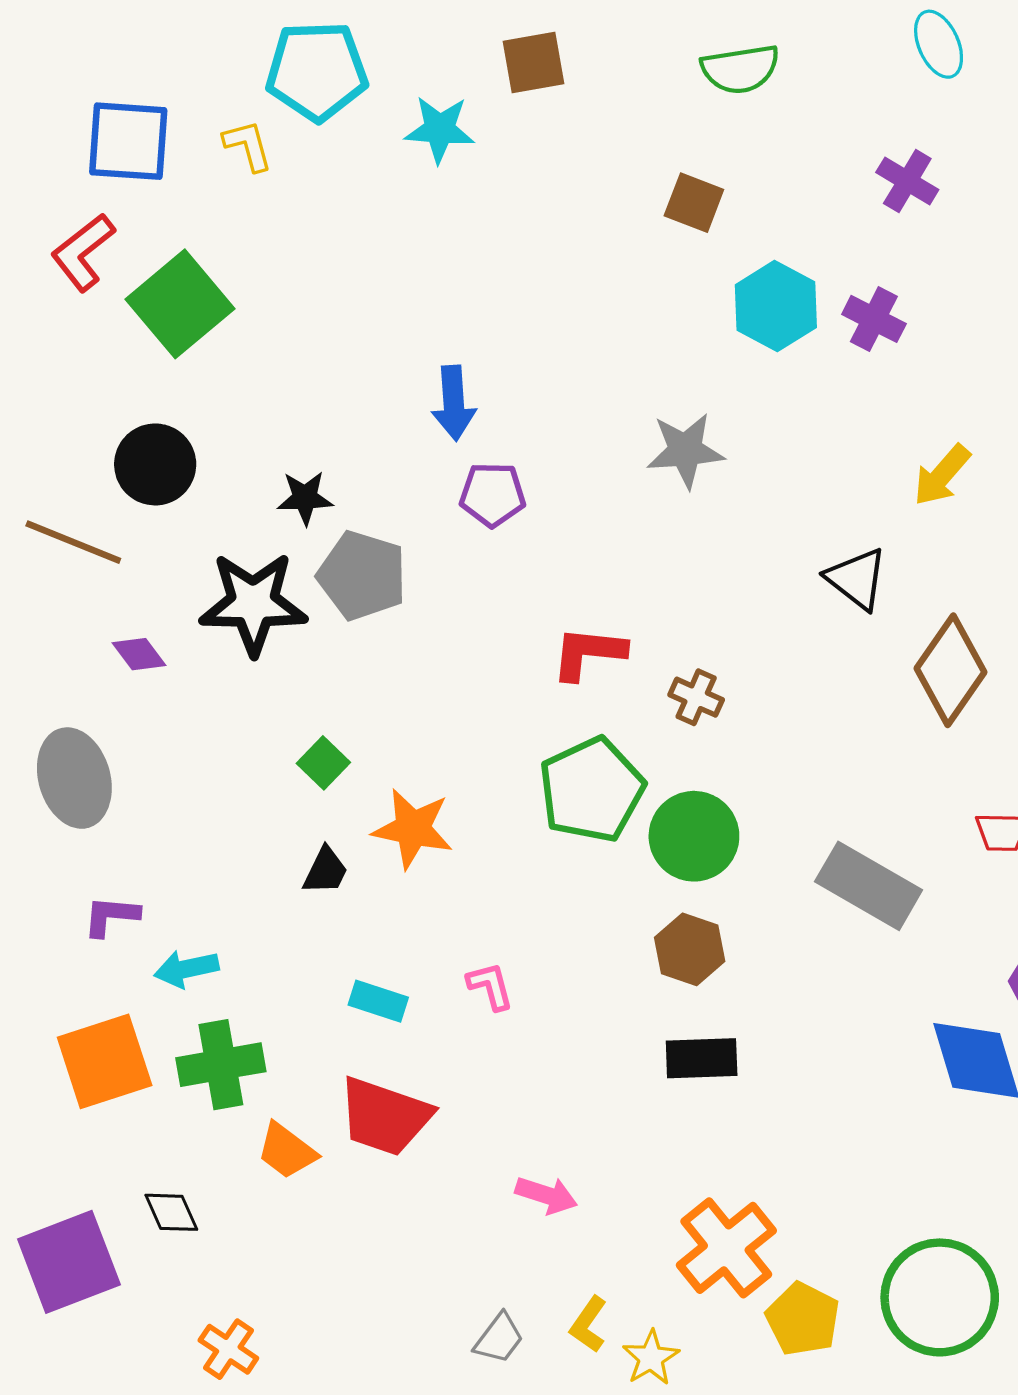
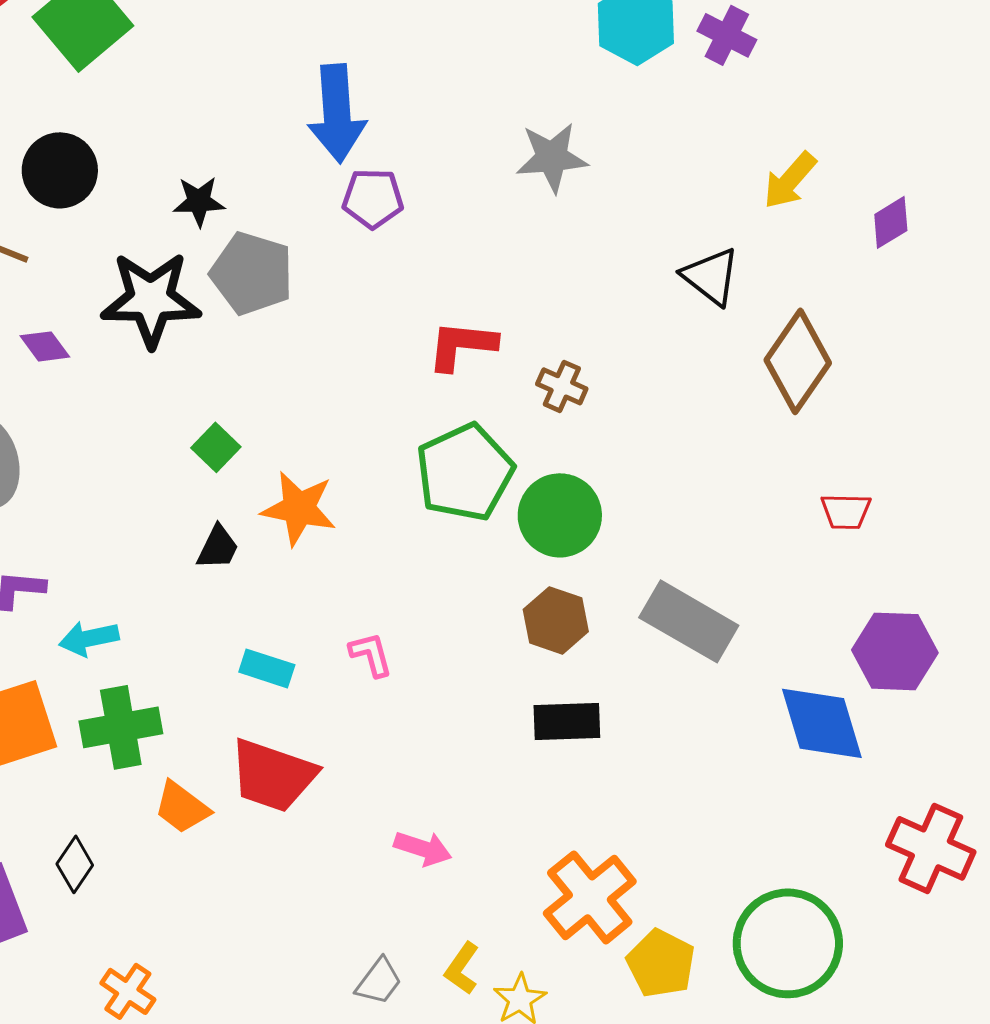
blue arrow: (454, 403) -> (337, 113), size x1.4
gray rectangle: (869, 886) -> (689, 621), moved
black diamond: (171, 1212) -> (75, 864), turned 58

